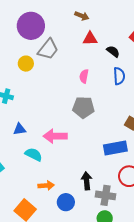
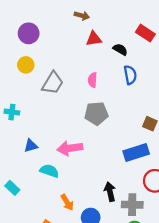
purple circle: (31, 26) -> (29, 33), size x0.7
gray trapezoid: (48, 49) -> (53, 83), moved
yellow circle: (26, 64) -> (26, 65), moved
orange arrow: (46, 186) -> (67, 202), turned 70

